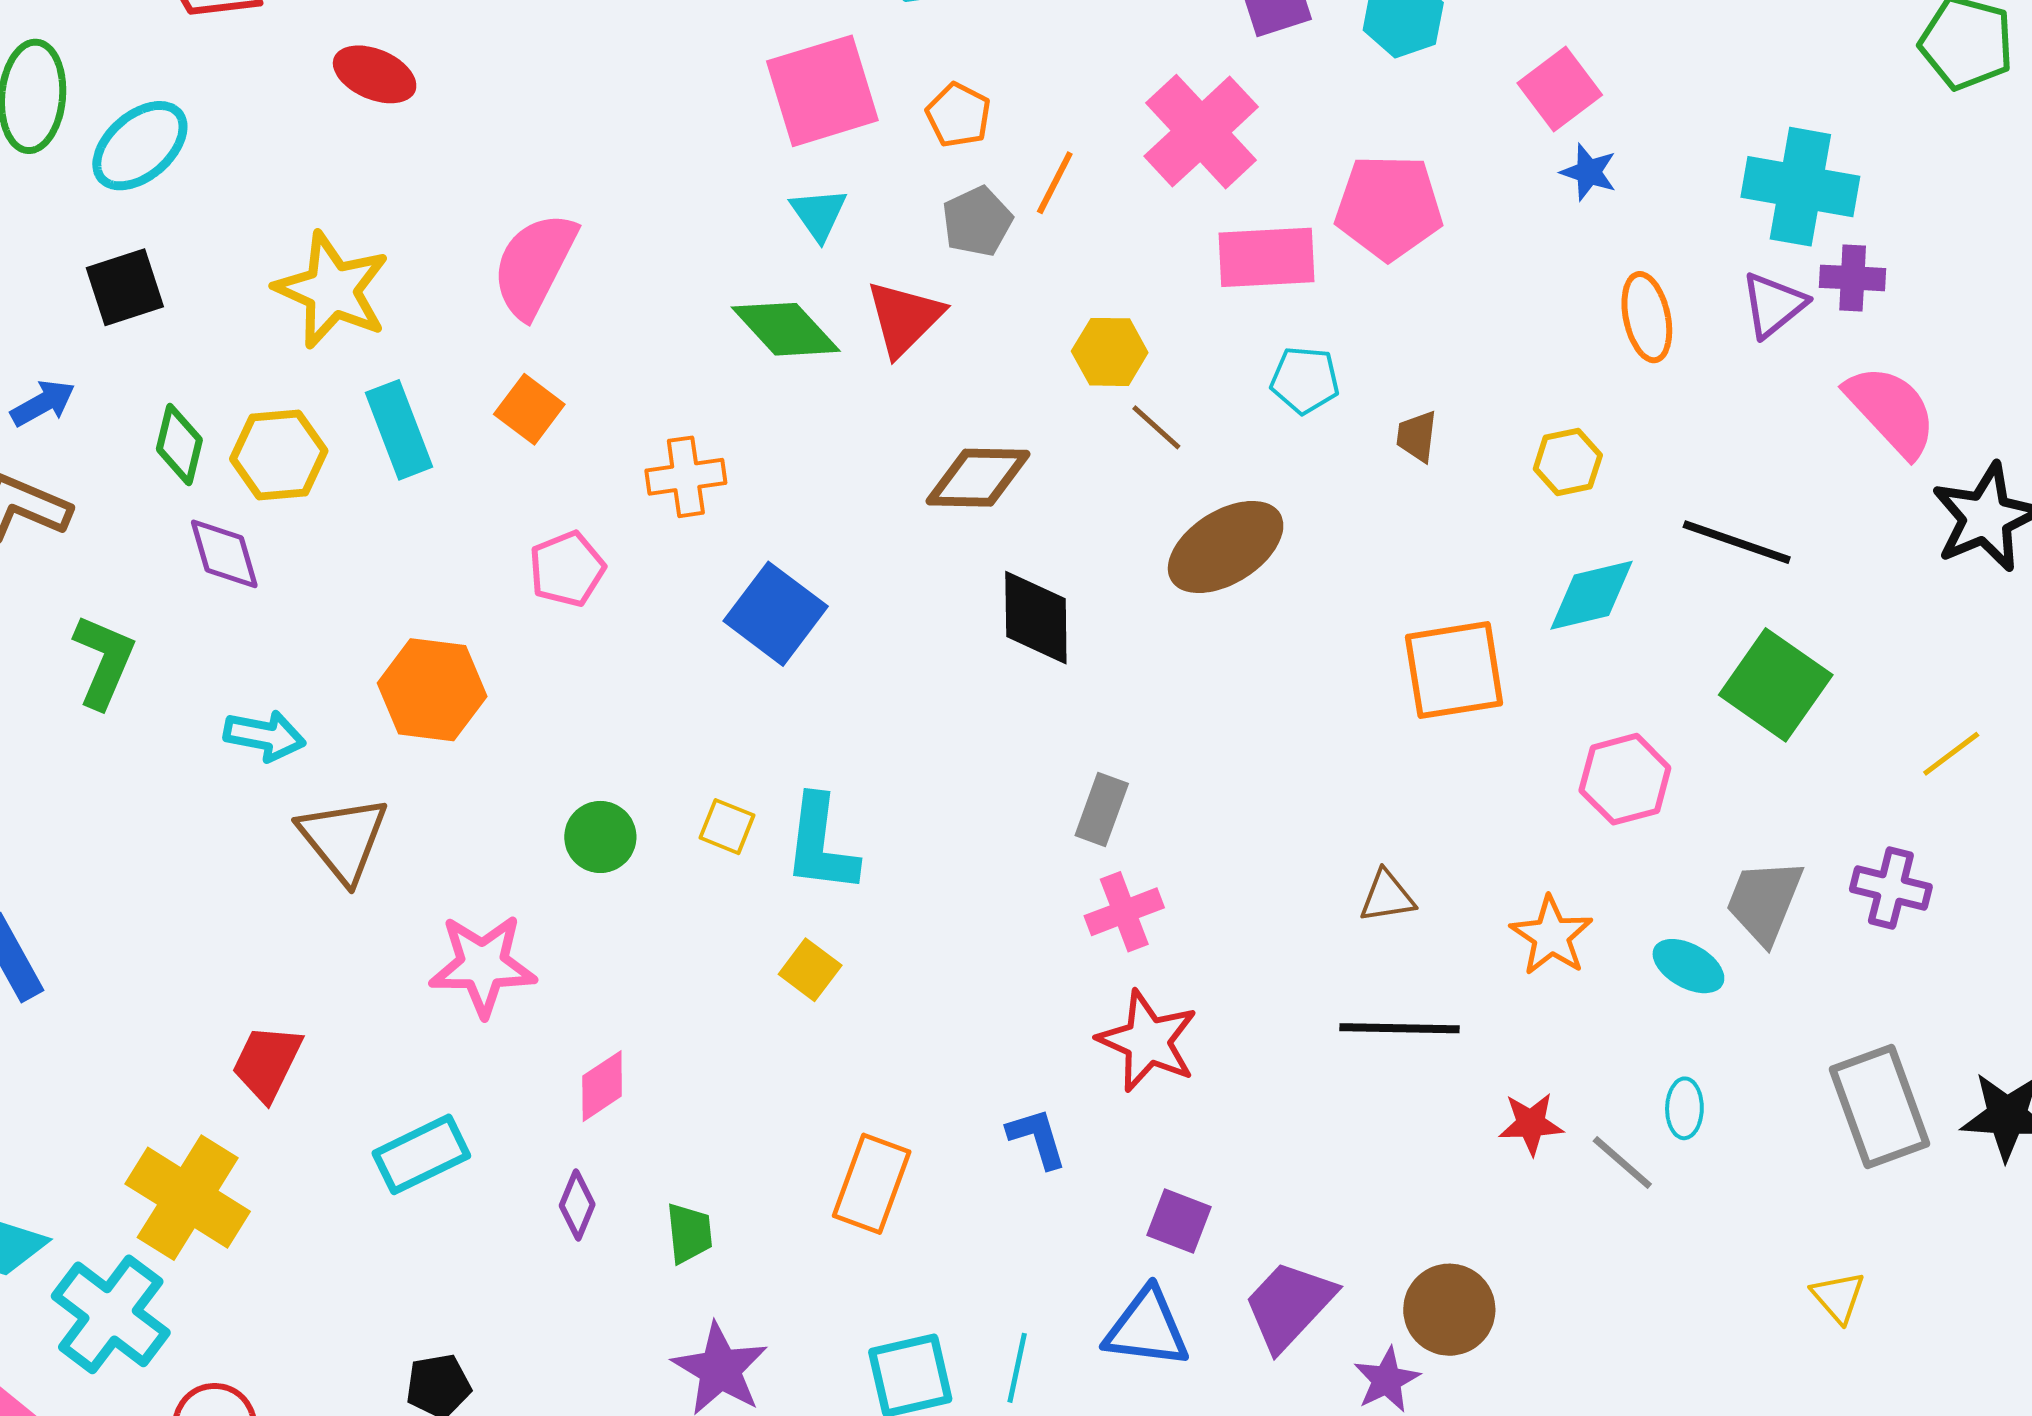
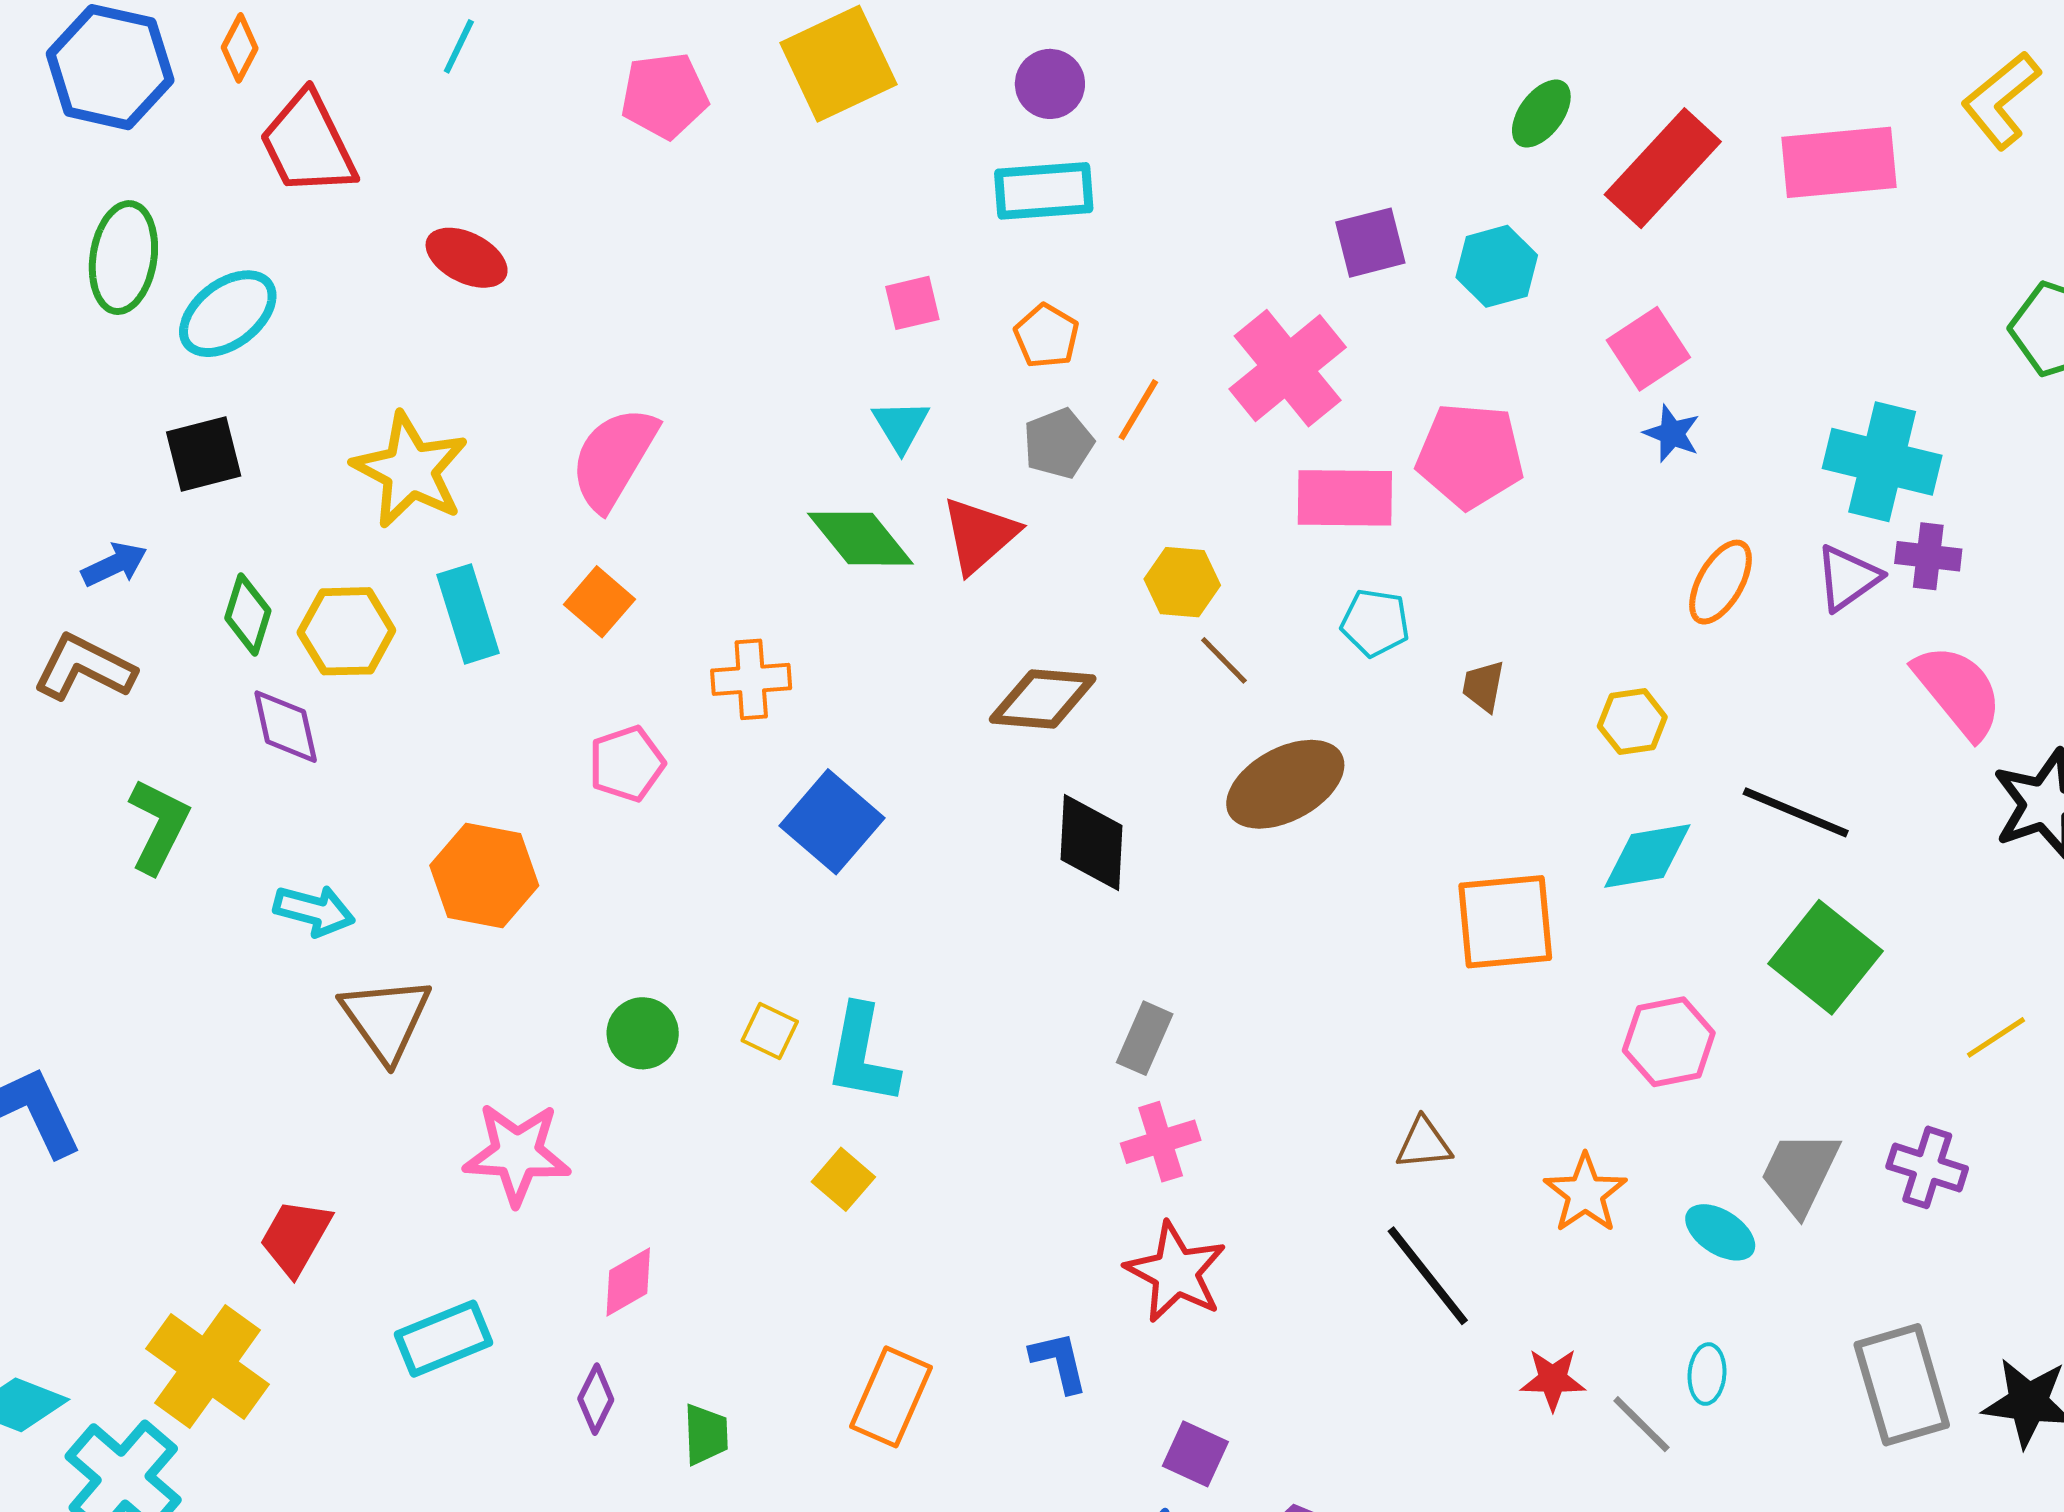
pink square: (822, 91) -> (912, 303), size x0.5
orange ellipse: (1647, 317) -> (1720, 582), turned 38
black line: (1399, 1028) -> (1428, 1276), turned 47

